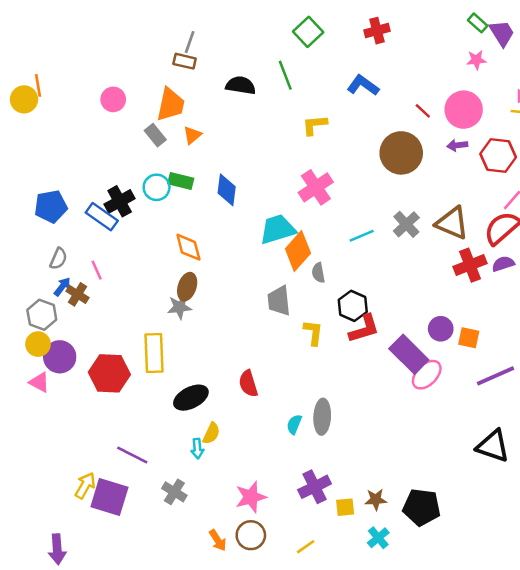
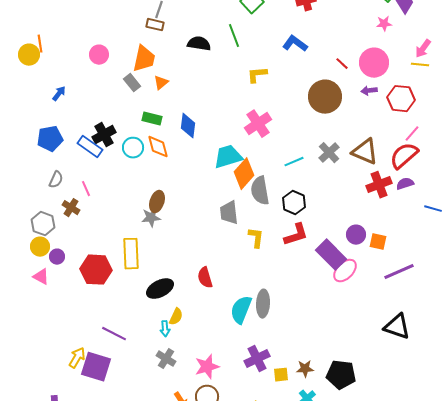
cyan circle: (157, 187) -> (133, 148), moved
orange diamond: (188, 247) -> (158, 147), moved
gray semicircle: (318, 273) -> (260, 191), size x1.8
blue arrow: (62, 287) -> (59, 94), moved
black hexagon: (353, 306) -> (294, 203), moved
purple circle: (60, 357) -> (57, 257), size x0.6
cyan semicircle: (294, 424) -> (241, 310), size x1.8
gray cross: (174, 492) -> (166, 359), moved

